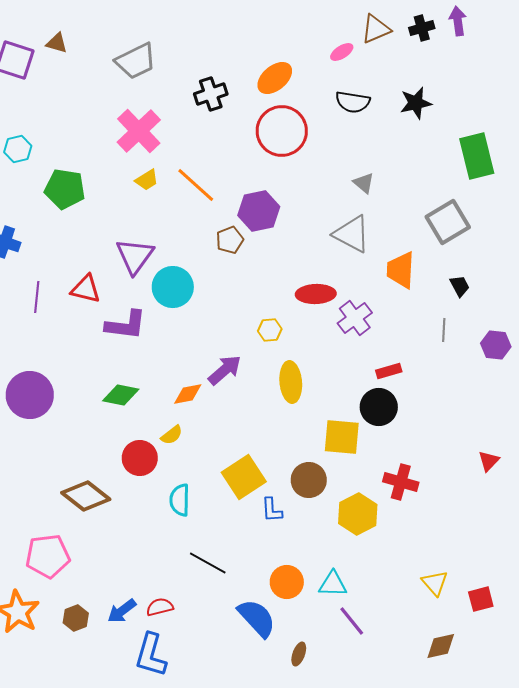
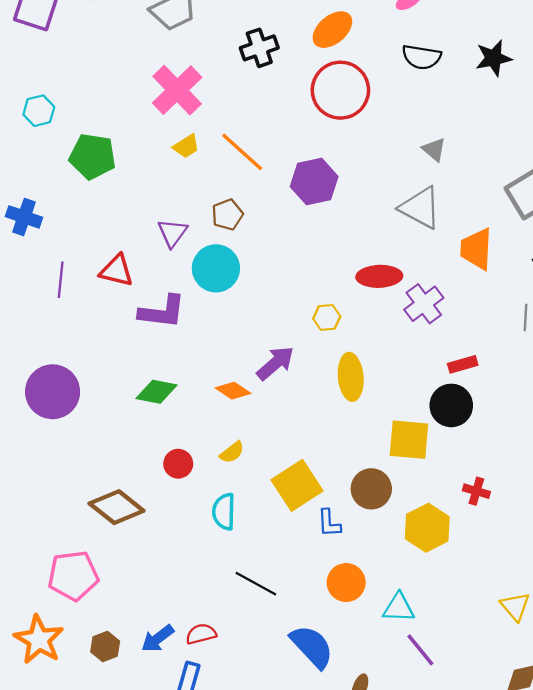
brown pentagon: (230, 240) -> (227, 215), moved
purple triangle: (135, 256) -> (173, 233), size x0.7
orange diamond: (188, 394) -> (233, 391), turned 44
yellow semicircle: (172, 435) -> (232, 452), moved
red circle: (140, 458) -> (178, 464), size x0.7
red cross: (401, 482) -> (476, 491), size x0.7
orange circle: (287, 582) -> (346, 583), moved

